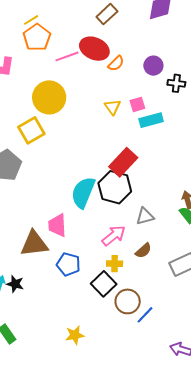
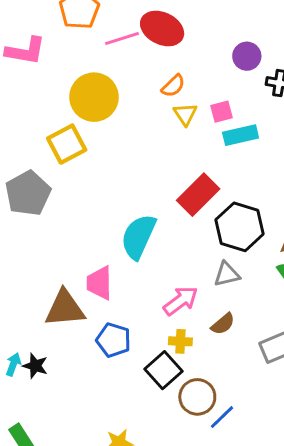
orange semicircle: (116, 63) -> (173, 86), moved
black hexagon: (115, 187) -> (240, 227), moved

